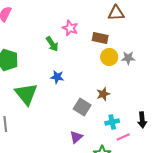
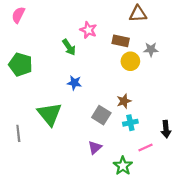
gray star: (128, 58) -> (151, 49), moved
green triangle: (26, 94) -> (50, 114), moved
cyan cross: (112, 122) -> (130, 123), moved

